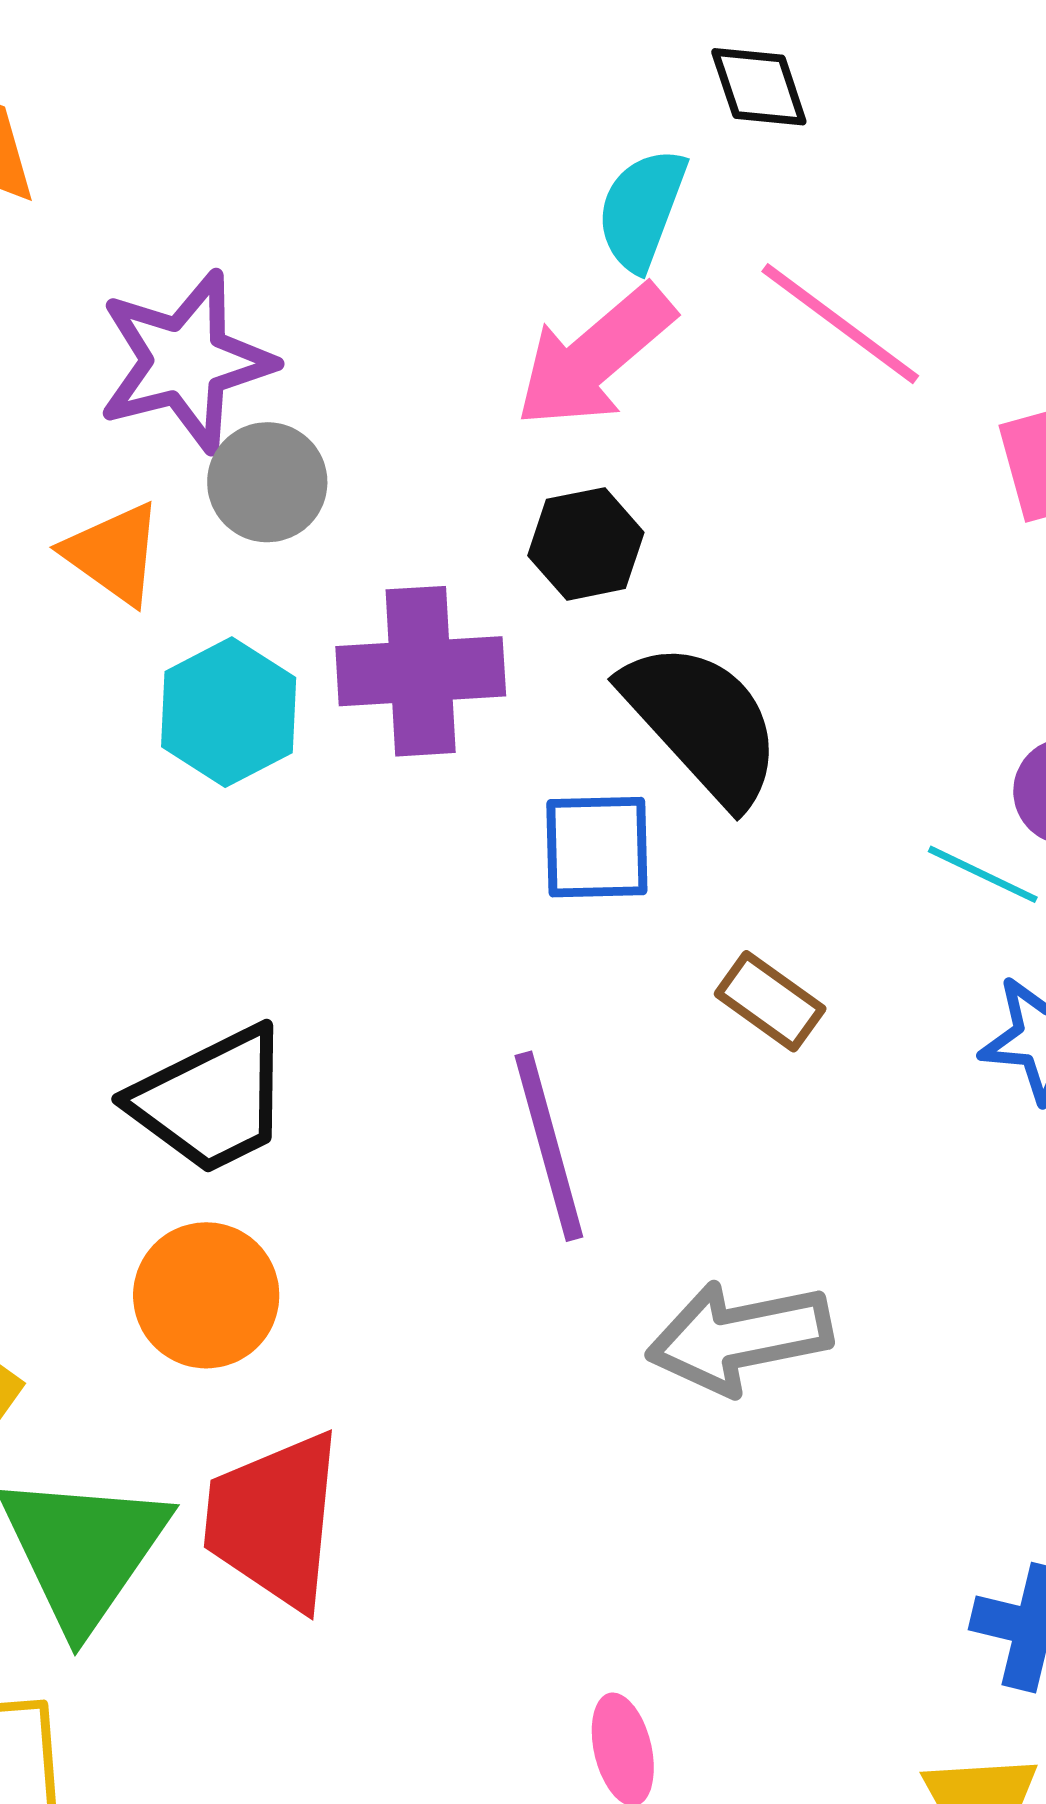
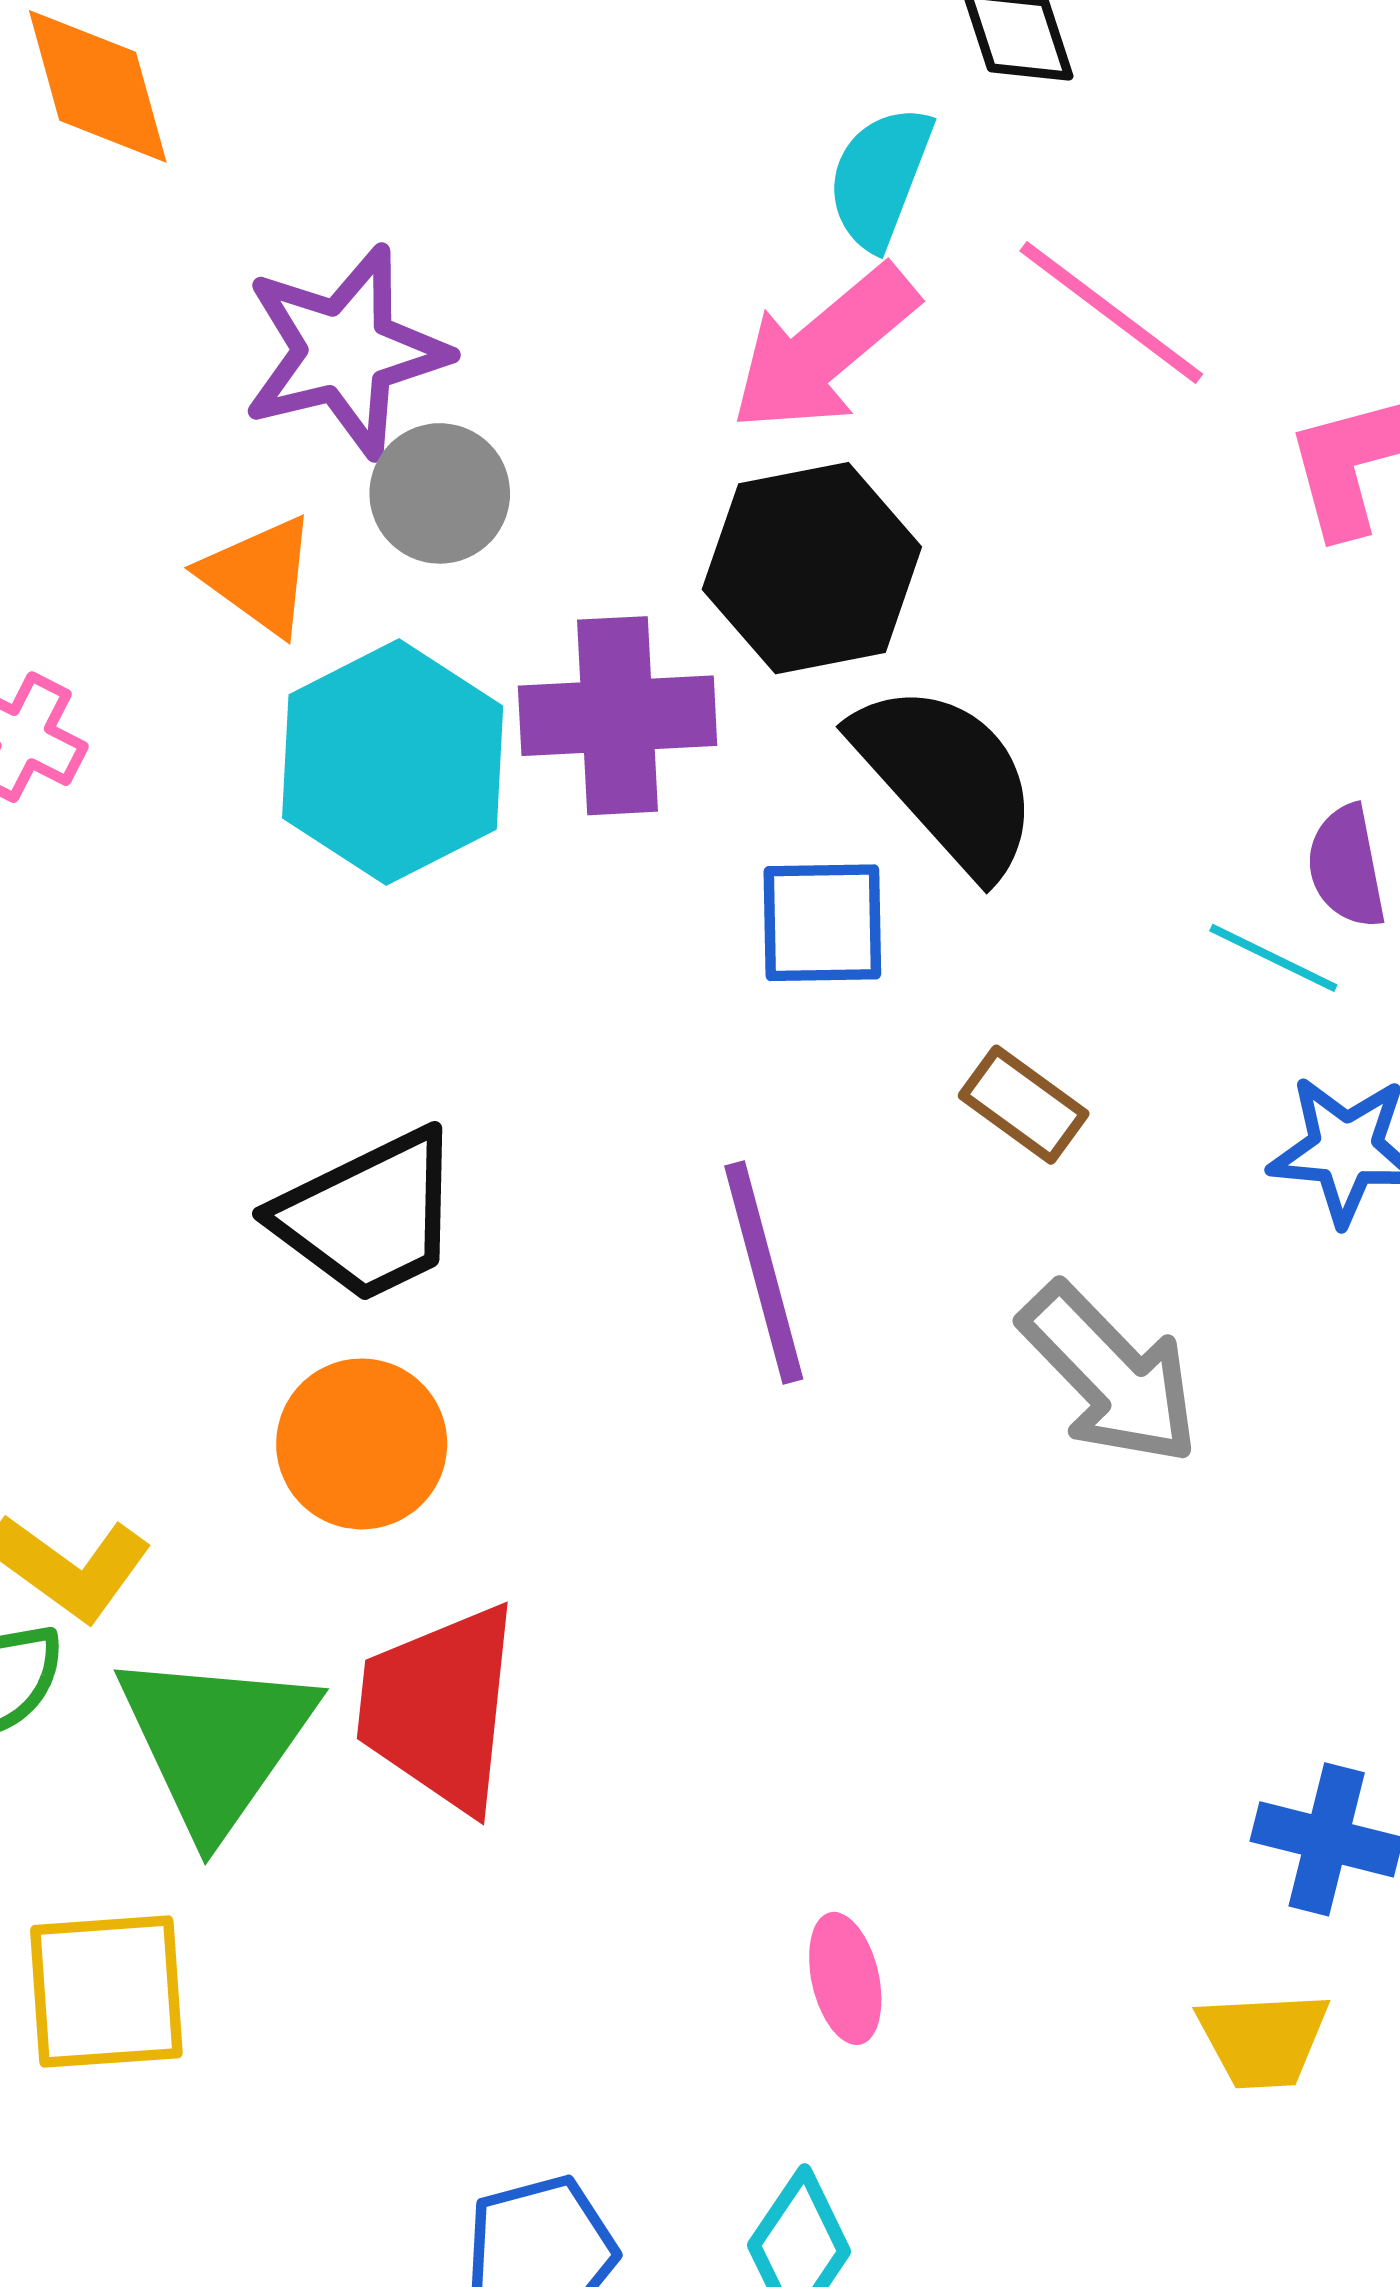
black hexagon: (586, 544) -> (812, 568), size x1.6
cyan hexagon: (229, 712) -> (393, 762), size x1.4
gray arrow: (739, 1337) -> (1110, 1374), moved, turned -123

